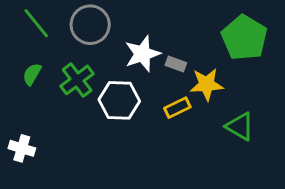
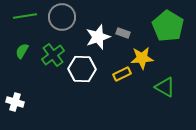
green line: (36, 23) -> (25, 16), turned -60
gray rectangle: (176, 64) -> (123, 33), moved

